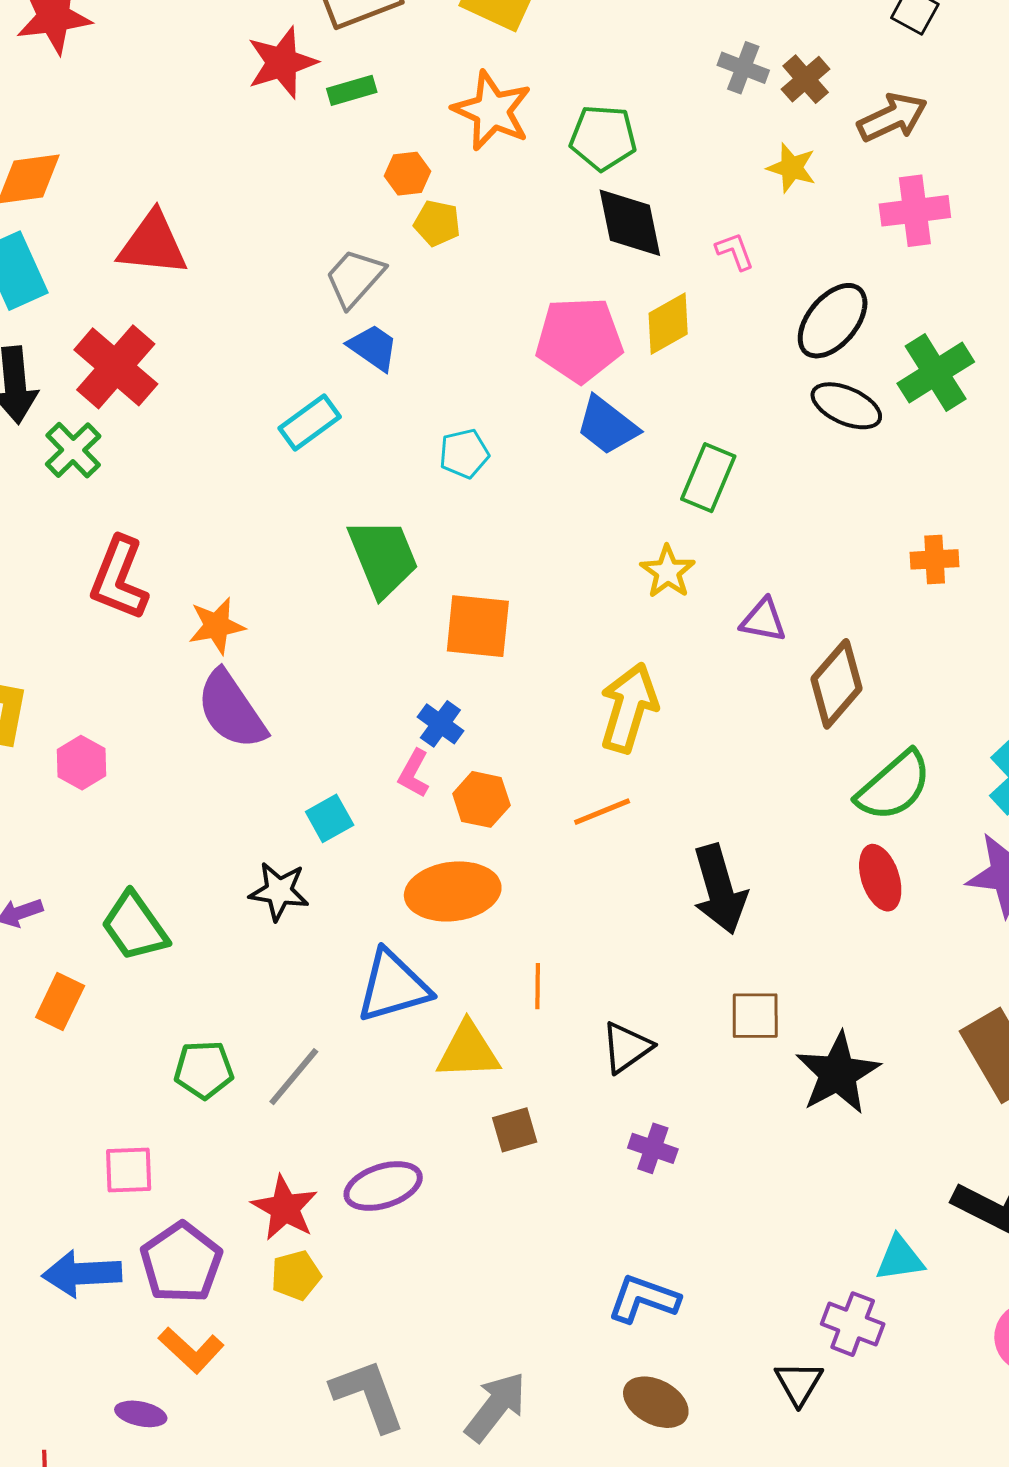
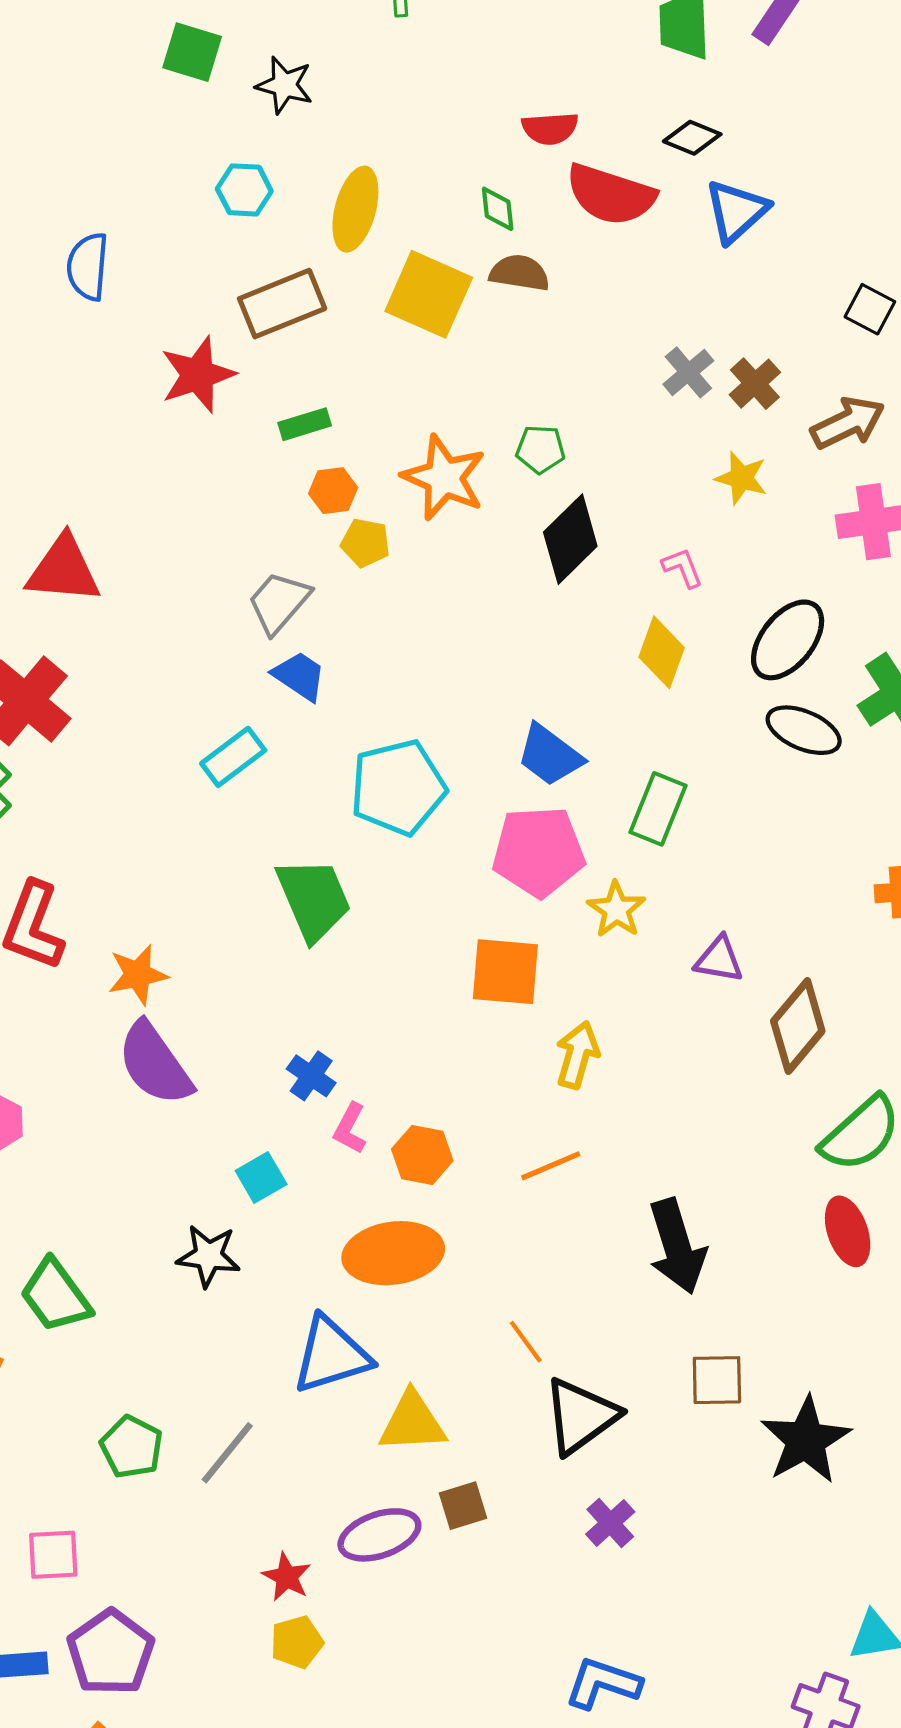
gray cross: (743, 68) -> (688, 372), turned 30
green rectangle: (352, 90) -> (305, 424), moved
orange star: (492, 111) -> (444, 478), moved
green pentagon: (603, 138) -> (540, 449), size x0.7
black diamond: (630, 223) -> (570, 539), turned 58
yellow diamond: (668, 324) -> (662, 652), moved, turned -40
pink pentagon: (579, 340) -> (539, 852), moved
cyan pentagon: (464, 454) -> (398, 787), size x1.8
orange square: (478, 626) -> (505, 972), moved
yellow arrow: (629, 708) -> (577, 1055), size x0.7
blue cross: (440, 724) -> (311, 1076), moved
orange line: (538, 986) -> (526, 1342), moved, turned -36
black triangle: (627, 1047) -> (581, 1416), size x1.4
green pentagon: (204, 1070) -> (132, 1447), turned 30
purple cross: (653, 1148) -> (610, 1523), turned 30
purple ellipse: (383, 1186) -> (379, 1535), moved
red star: (285, 1208) -> (287, 1577), moved, size x0.7
yellow pentagon: (296, 1275) -> (297, 1642), moved

